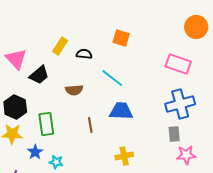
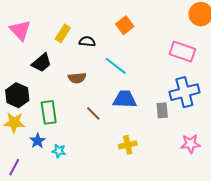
orange square: (121, 38) -> (125, 25), turned 36
pink triangle: (16, 59) -> (20, 30), moved
brown line: (90, 125) -> (93, 113), turned -35
gray rectangle: (174, 134) -> (162, 110), moved

